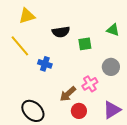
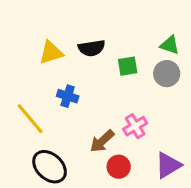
yellow triangle: (27, 16) -> (51, 53), moved
yellow line: (20, 46) -> (30, 119), moved
gray circle: (111, 67) -> (167, 74), moved

